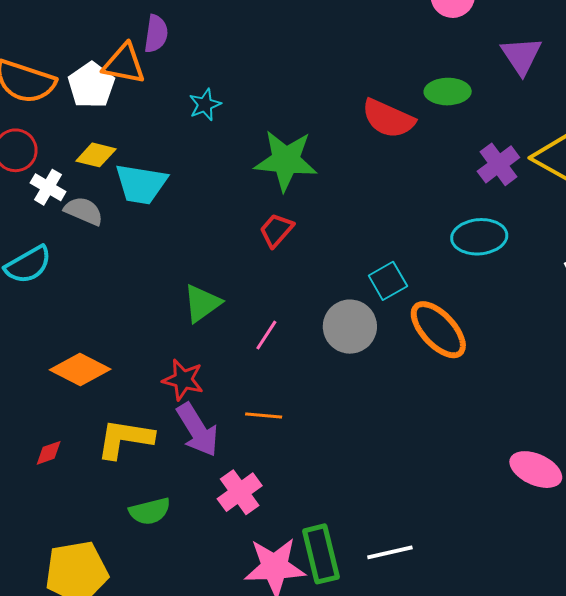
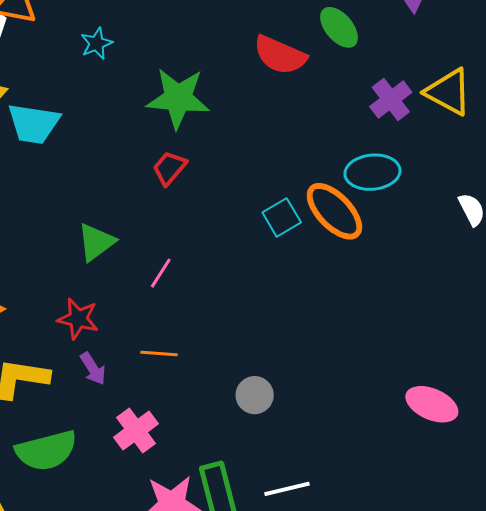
green ellipse: (448, 92) -> (339, 27), turned 51
gray circle: (350, 327) -> (255, 395), moved, size x0.7
orange ellipse: (438, 330) -> (334, 211), moved
purple arrow: (197, 430) -> (93, 369), size x0.6
green semicircle: (150, 511) -> (46, 451), size x1.5

